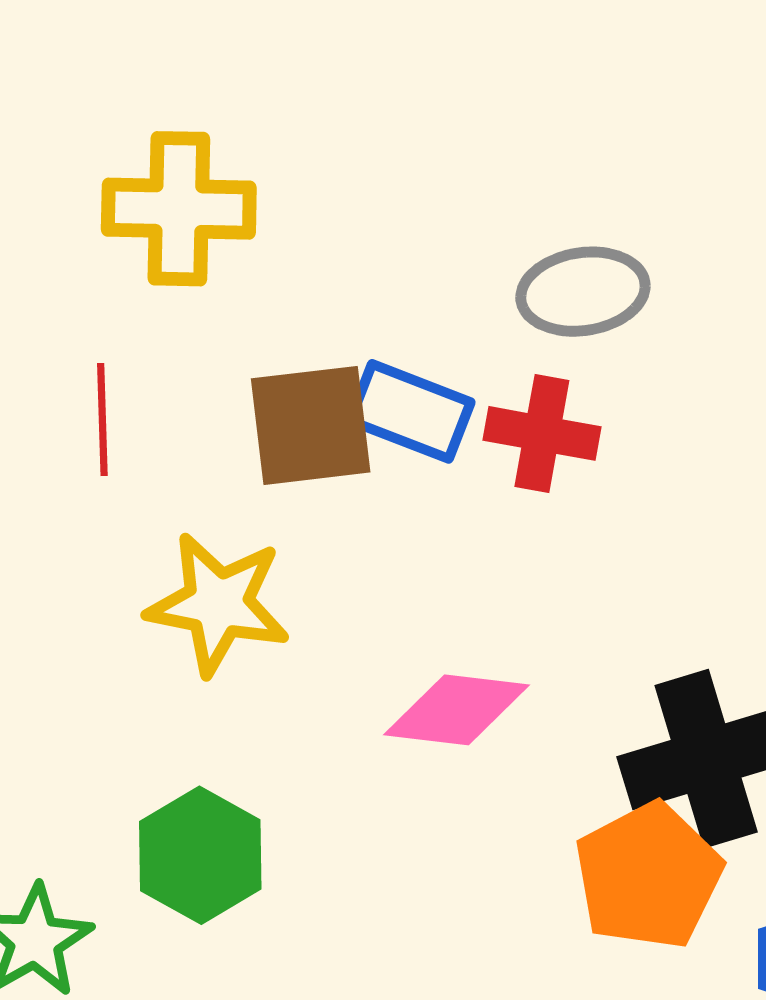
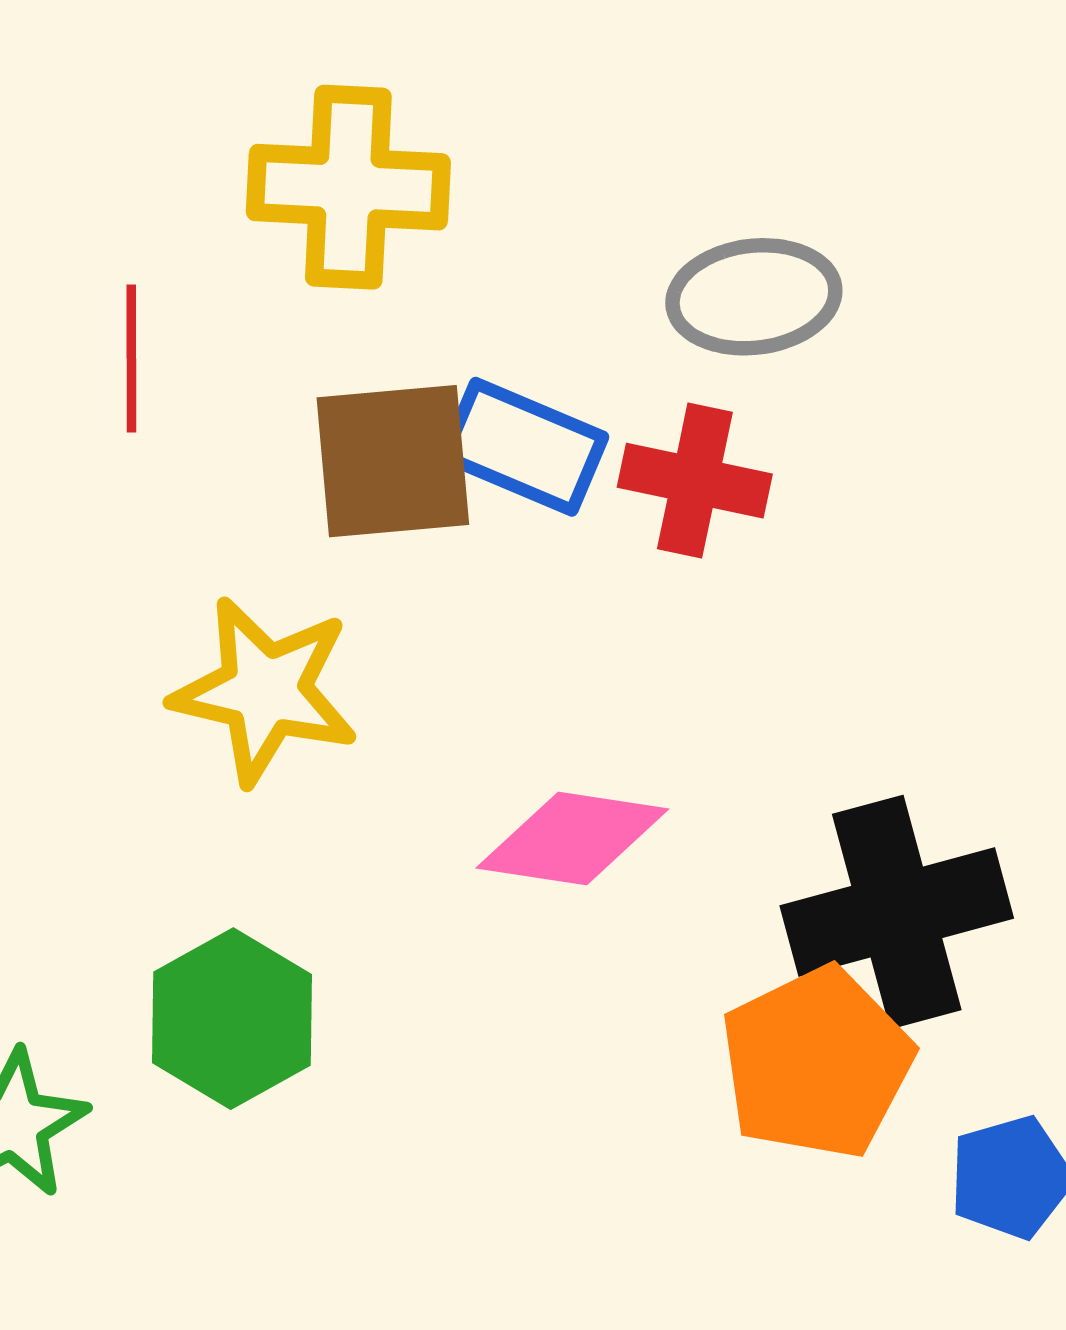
yellow cross: (179, 209) -> (348, 187), moved
red line: (102, 420) -> (131, 358), moved

